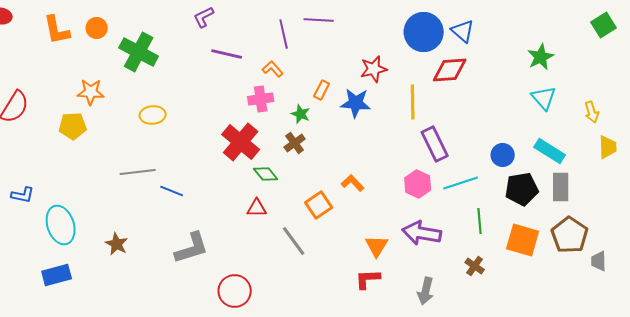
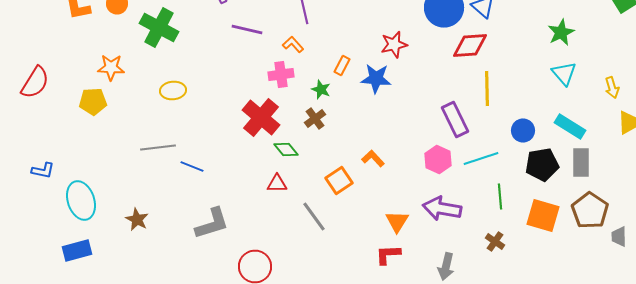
yellow line: (413, 102) -> (487, 88), moved

